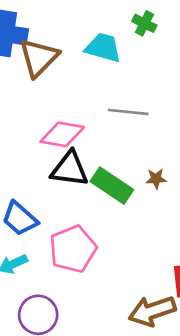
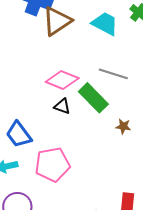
black triangle: (70, 169) -> (62, 106), size x0.6
green rectangle: (112, 186) -> (93, 98), moved

